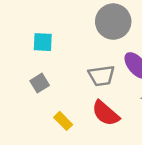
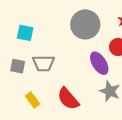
gray trapezoid: (101, 76) -> (44, 63), moved
gray square: (40, 83) -> (18, 66), turned 35

